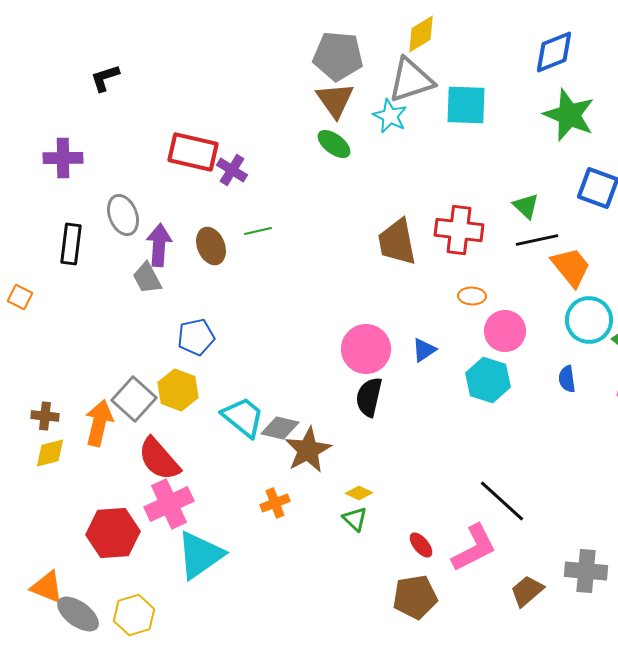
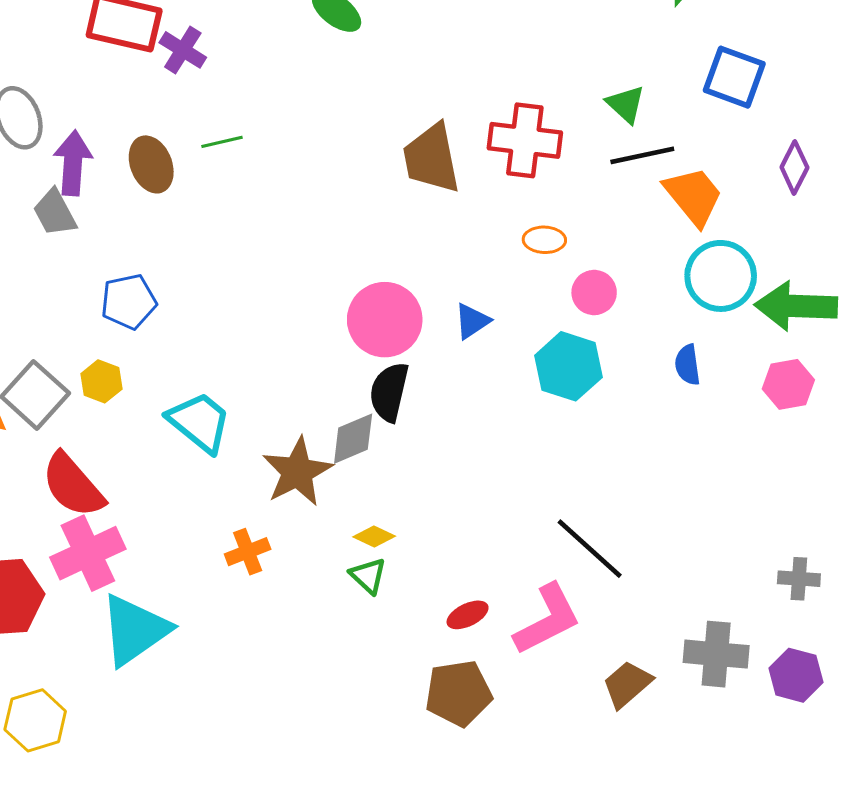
pink circle: (505, 331) -> (594, 293), size x0.7
yellow hexagon: (178, 390) -> (101, 381), size x0.7
gray diamond: (280, 428) -> (353, 439), moved, turned -36
red ellipse: (421, 545) -> (468, 615), turned -76

